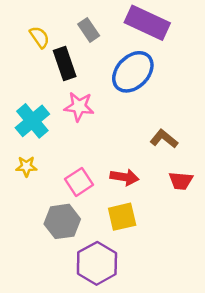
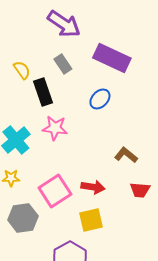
blue ellipse: (133, 72) -> (100, 99), size x0.6
pink square: (79, 182) -> (55, 191), size x1.4
gray hexagon: (62, 221) -> (23, 218), moved

